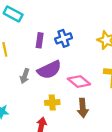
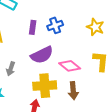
gray arrow: (25, 76) -> (11, 69), moved
yellow cross: (52, 102) -> (45, 86), size x1.6

